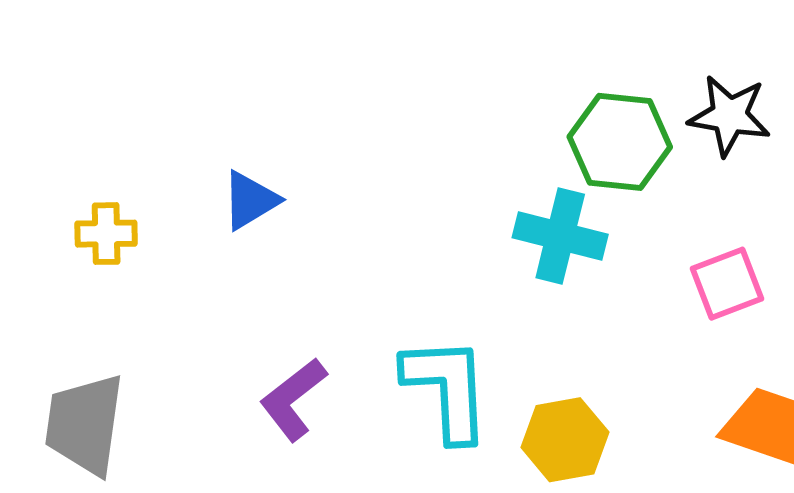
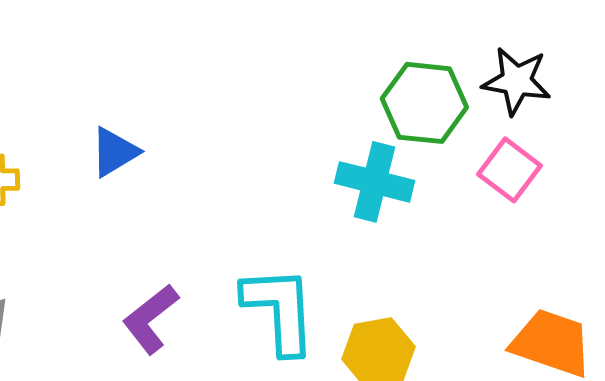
pink square: (727, 284) -> (509, 170), moved, turned -32

